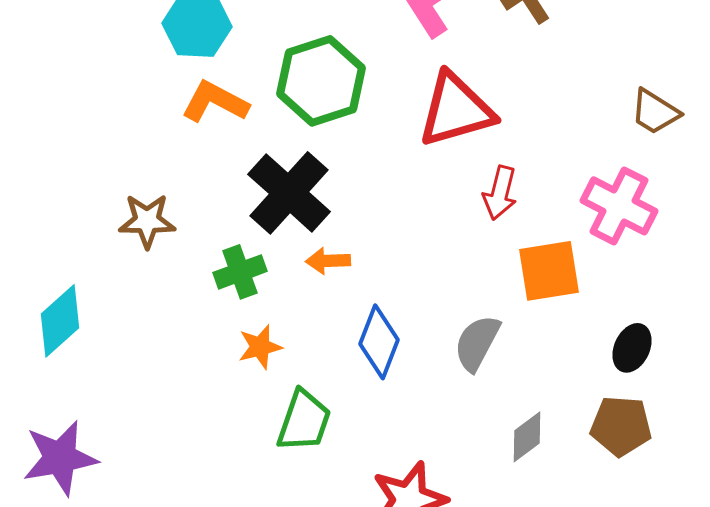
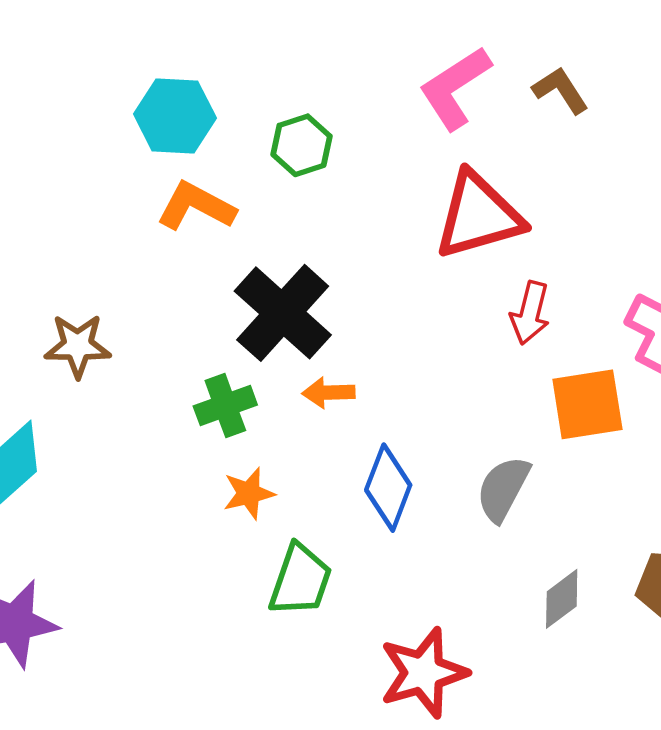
green hexagon: (321, 81) -> (301, 145), moved, size x0.6
brown star: (147, 221) -> (78, 346), moved

